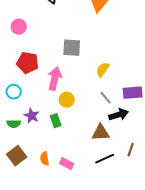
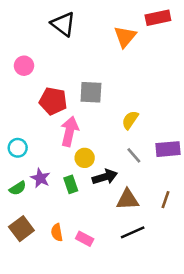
red pentagon: (28, 63) -> (53, 101), moved
black arrow: (119, 115) -> (105, 177), moved
green semicircle: (14, 124) -> (18, 188), turned -32
brown line: (131, 150) -> (165, 200), moved

